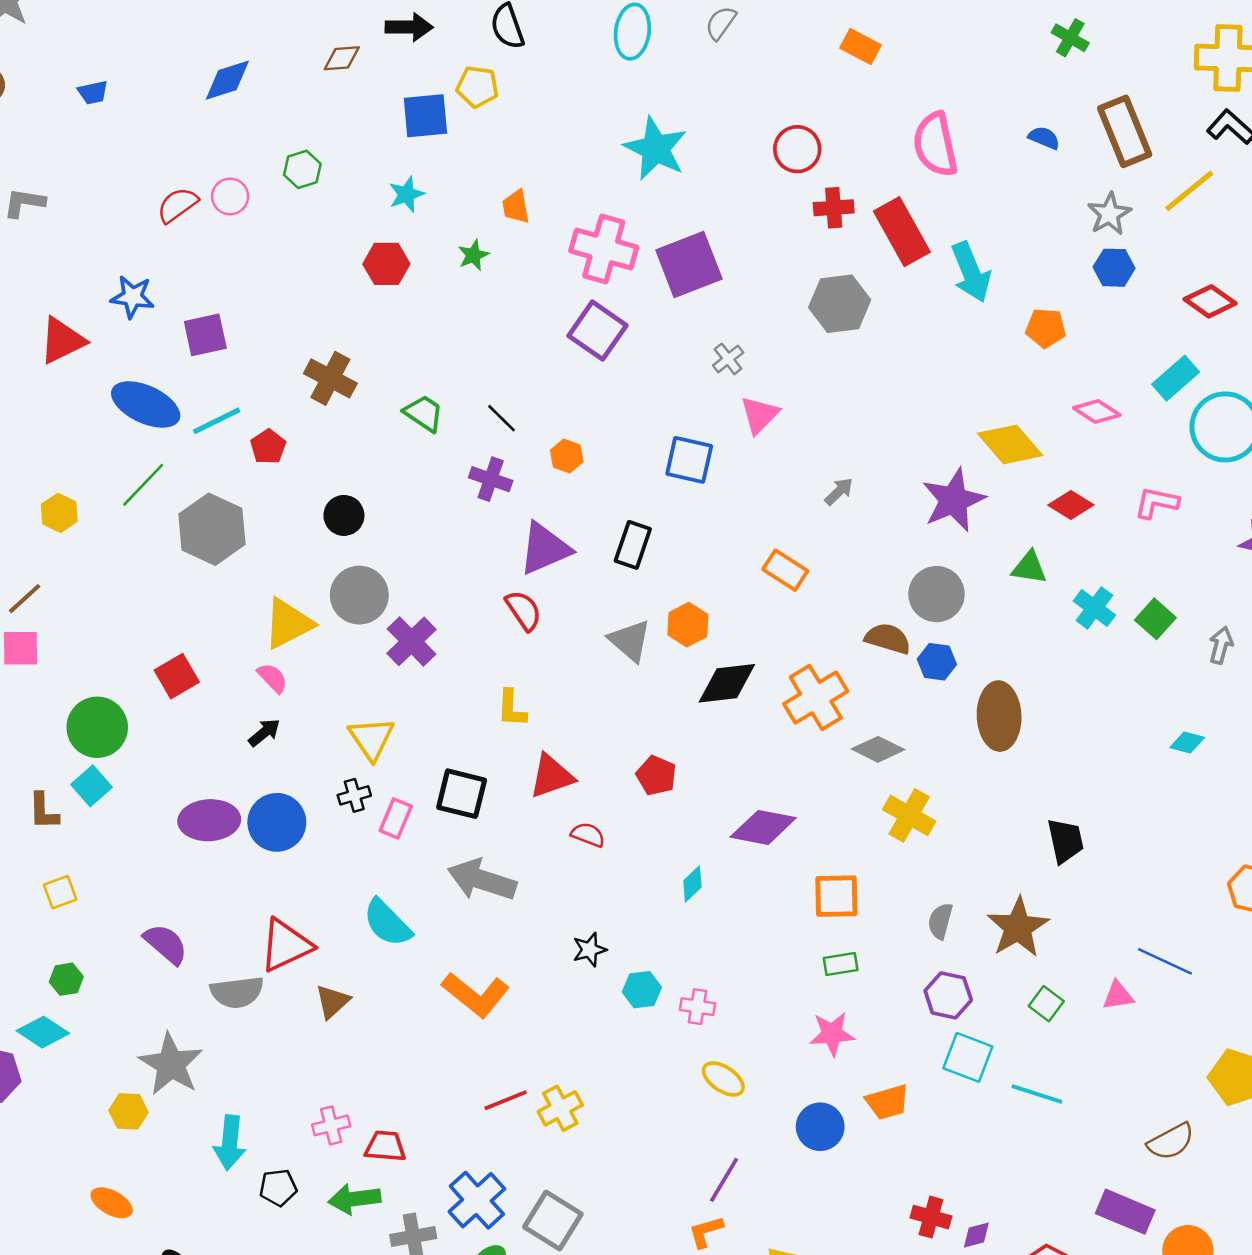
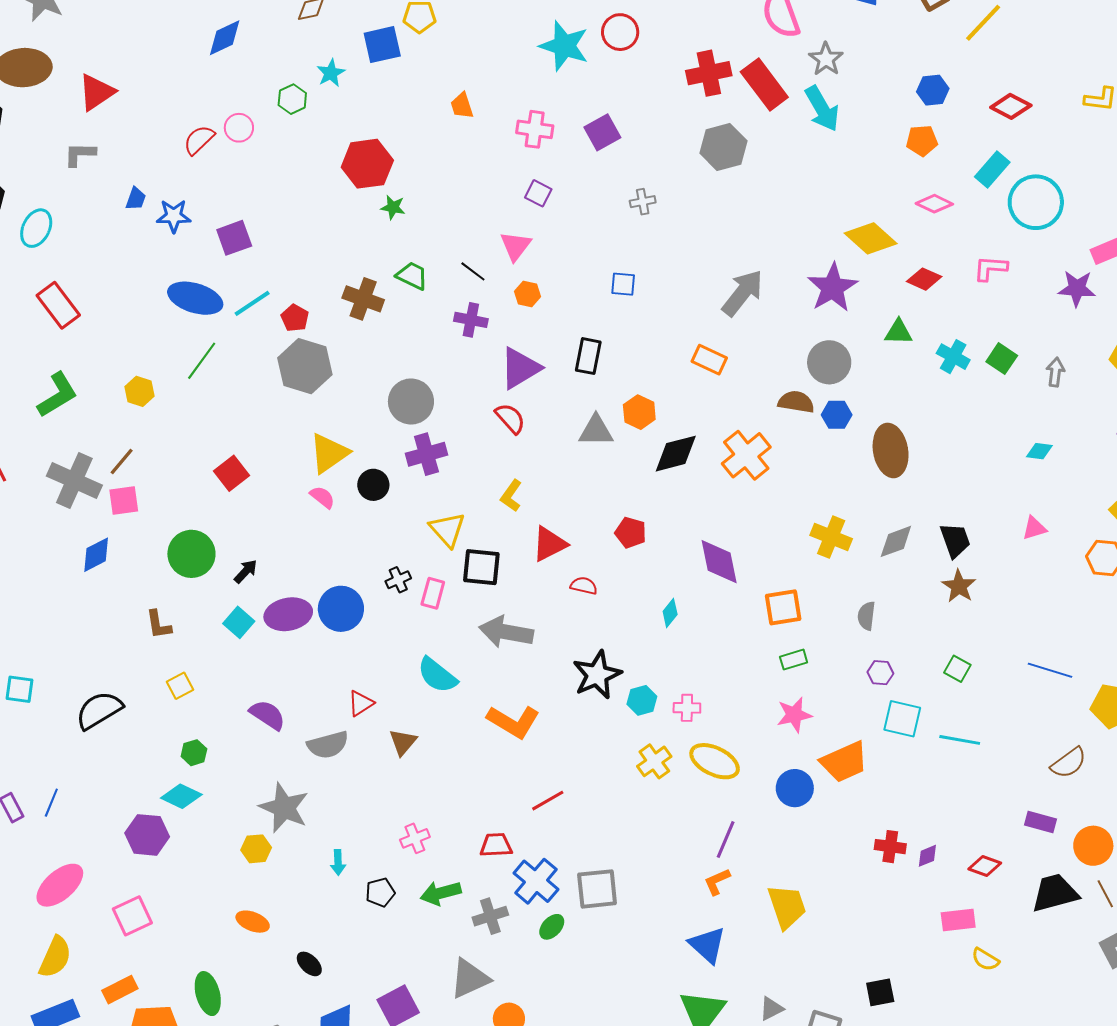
blue trapezoid: (93, 93) -> (136, 199), moved, turned -50
red circle: (797, 149) -> (620, 32), moved
cyan star: (406, 194) -> (331, 73), moved
red cross: (834, 208) -> (709, 73), size x1.4
gray star: (1109, 214) -> (826, 59), moved
pink cross: (604, 249) -> (535, 129), size x0.7
green star: (473, 255) -> (393, 207), moved, turned -30
red hexagon: (386, 264) -> (367, 164), size x1.4
purple square: (689, 265) -> (602, 132), size x0.7
orange pentagon: (1046, 328) -> (922, 141), moved
purple square: (597, 331) -> (538, 193), size x0.6
red triangle: (62, 341) -> (97, 92), moved
gray cross: (728, 359) -> (643, 202), turned 35
brown cross: (330, 378) -> (363, 299), moved
pink triangle: (760, 415) -> (516, 246), moved
blue square: (689, 460) -> (623, 284), size x0.7
gray arrow: (839, 491) -> (743, 293), size x2.0
black circle: (344, 515) -> (373, 485), moved
gray hexagon: (212, 529) -> (305, 366), moved
gray circle: (359, 595) -> (411, 402), moved
purple cross: (411, 641) -> (426, 454), turned 36
gray triangle: (630, 641) -> (596, 431), turned -33
red square: (177, 676) -> (231, 473), moved
yellow L-shape: (512, 708) -> (511, 496), turned 40
black arrow: (264, 733) -> (246, 571), moved
yellow triangle: (371, 738) -> (447, 529), moved
gray diamond: (878, 749) -> (896, 541), moved, turned -39
cyan square: (92, 786) -> (239, 622), moved
purple diamond: (763, 827) -> (719, 562), turned 75
brown star: (1018, 927) -> (959, 586), moved, size x0.7
red triangle: (286, 945) -> (361, 703), size x0.6
black star: (589, 950) -> (597, 675), size x1.8
blue line: (1165, 961) -> (1050, 670), moved
purple hexagon: (948, 995) -> (880, 673), size x0.7
pink triangle: (1118, 996) -> (1034, 528), moved
yellow ellipse: (723, 1079) -> (715, 761), size x1.4
orange trapezoid: (887, 1102) -> (844, 762), size x1.4
yellow cross: (560, 1108) -> (654, 761), moved
cyan arrow: (230, 1143) -> (338, 862), size x0.6
red trapezoid: (385, 1146) -> (496, 845), moved
purple rectangle: (1125, 1212) -> (1041, 822), size x0.7
gray square: (553, 1220) -> (597, 889), turned -30

